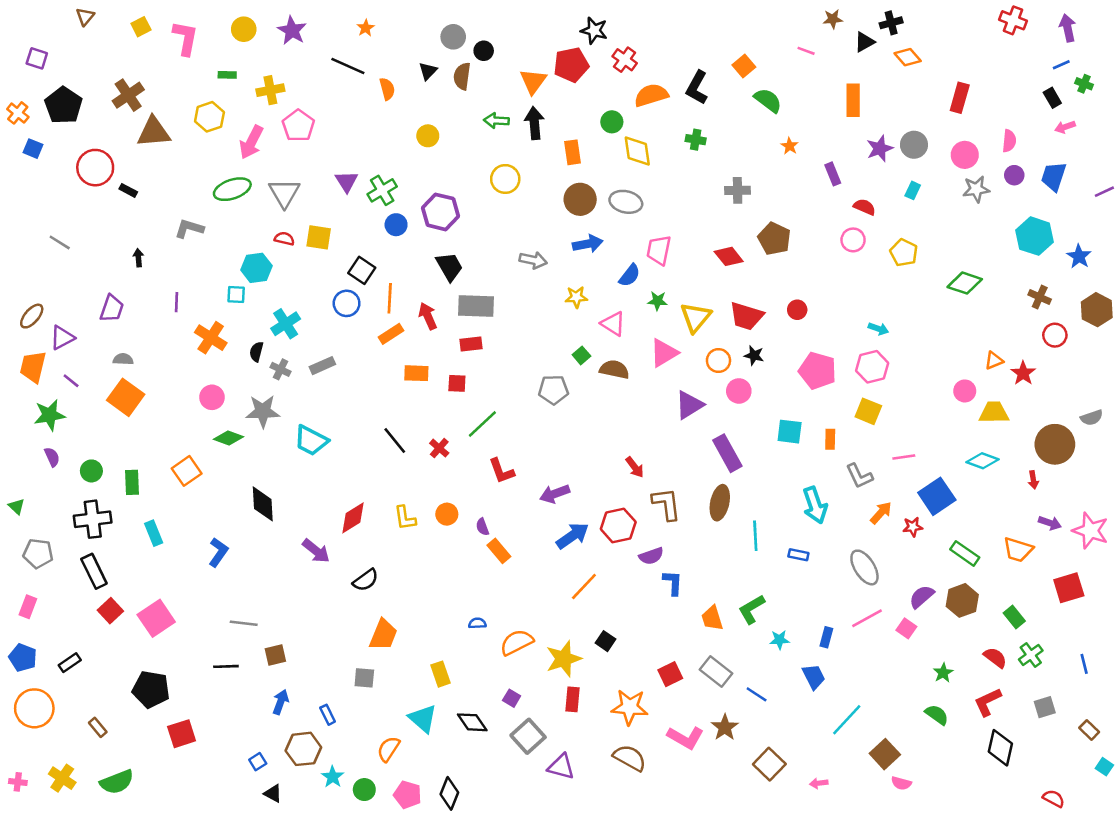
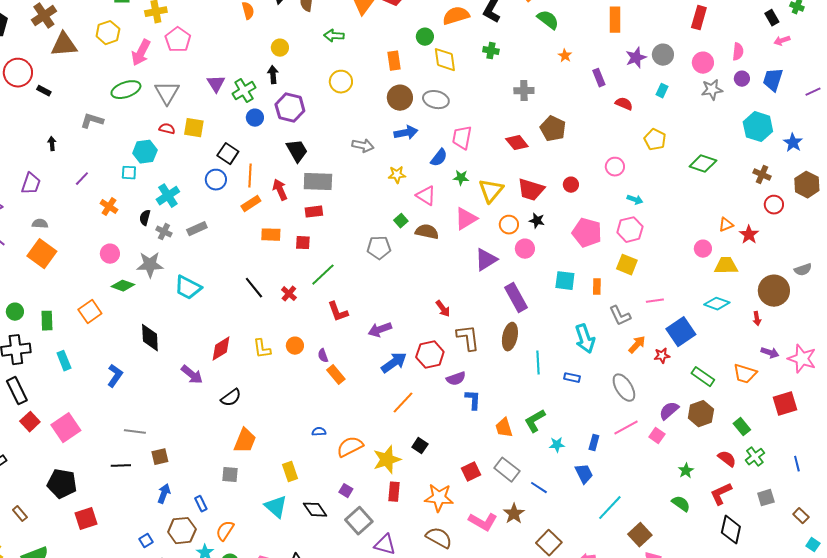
black arrow: (534, 123) -> (273, 75), moved, size x0.7
pink circle: (853, 240) -> (615, 167), moved
purple line: (176, 302) -> (82, 179), turned 42
orange cross: (211, 338) -> (109, 207), size x0.7
orange semicircle: (388, 749) -> (225, 531), moved

